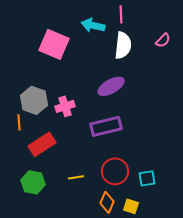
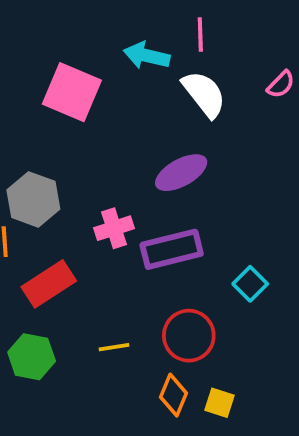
white semicircle: (123, 45) -> (204, 94), turned -44
pink cross: (65, 106) -> (114, 228), moved
cyan square: (147, 178) -> (250, 284), moved, turned -36

